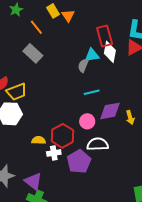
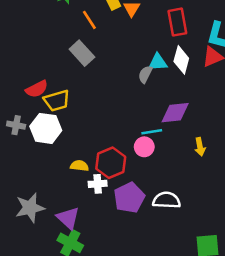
red rectangle: (105, 36) -> (177, 22), moved
cyan line: (92, 92) -> (152, 132), moved
purple diamond: (110, 111) -> (175, 113), moved
white semicircle: (98, 144) -> (167, 200), moved

